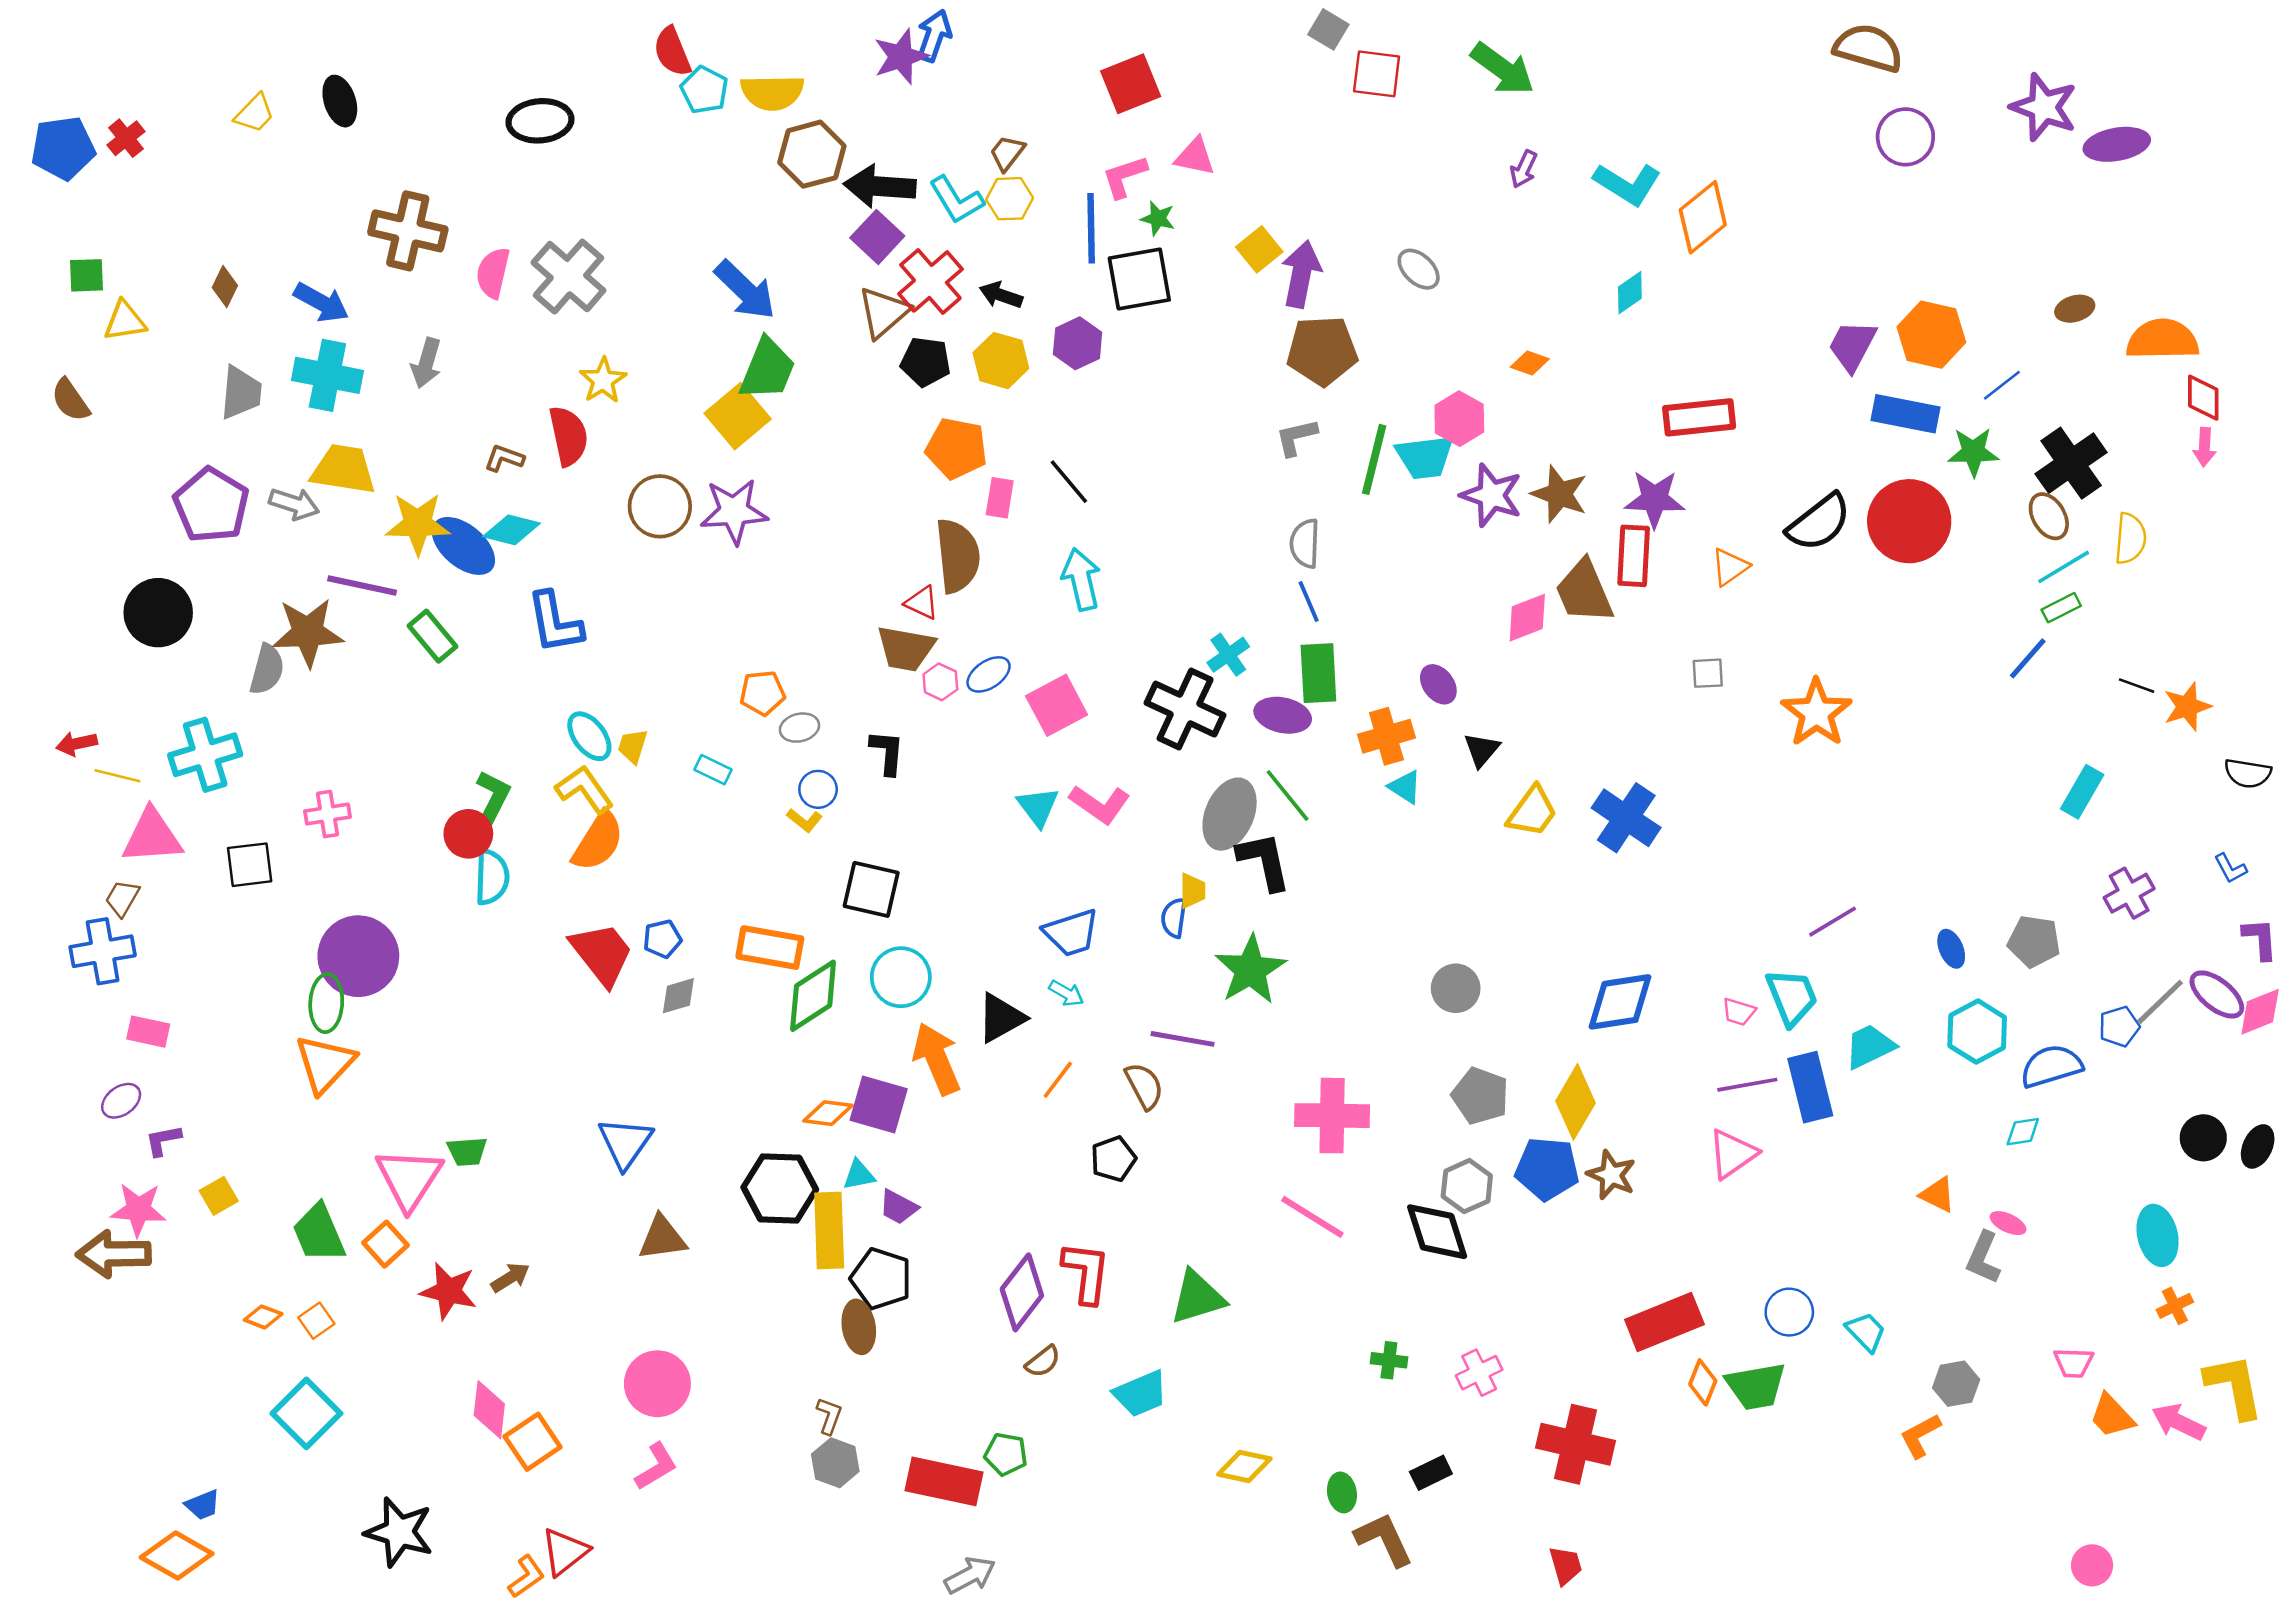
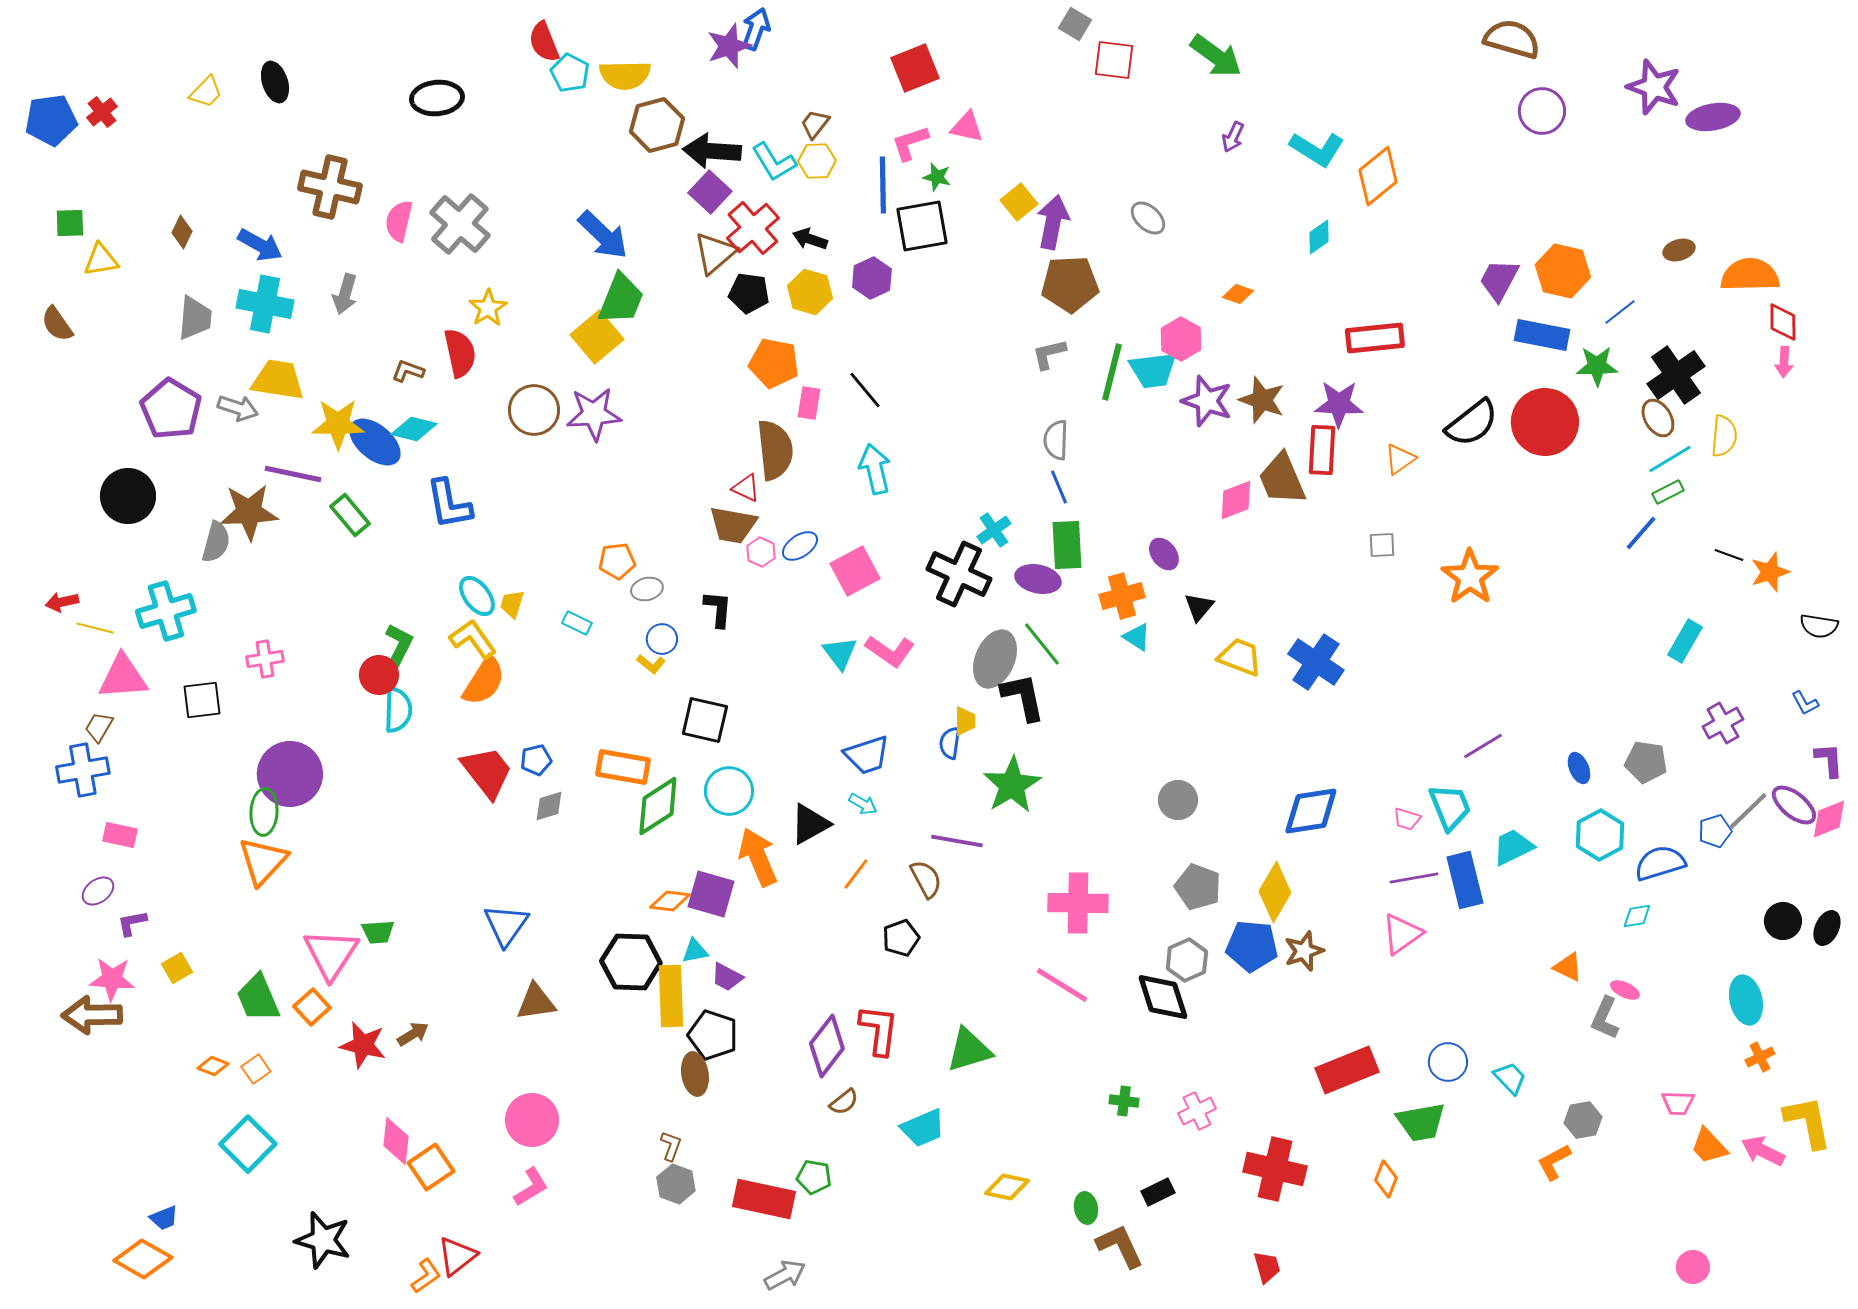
yellow trapezoid: (1532, 812) -> (1240, 657), turned -105
brown star: (1611, 1175) -> (1304, 951), turned 30
orange diamond: (1703, 1382) -> (1386, 1179), moved

